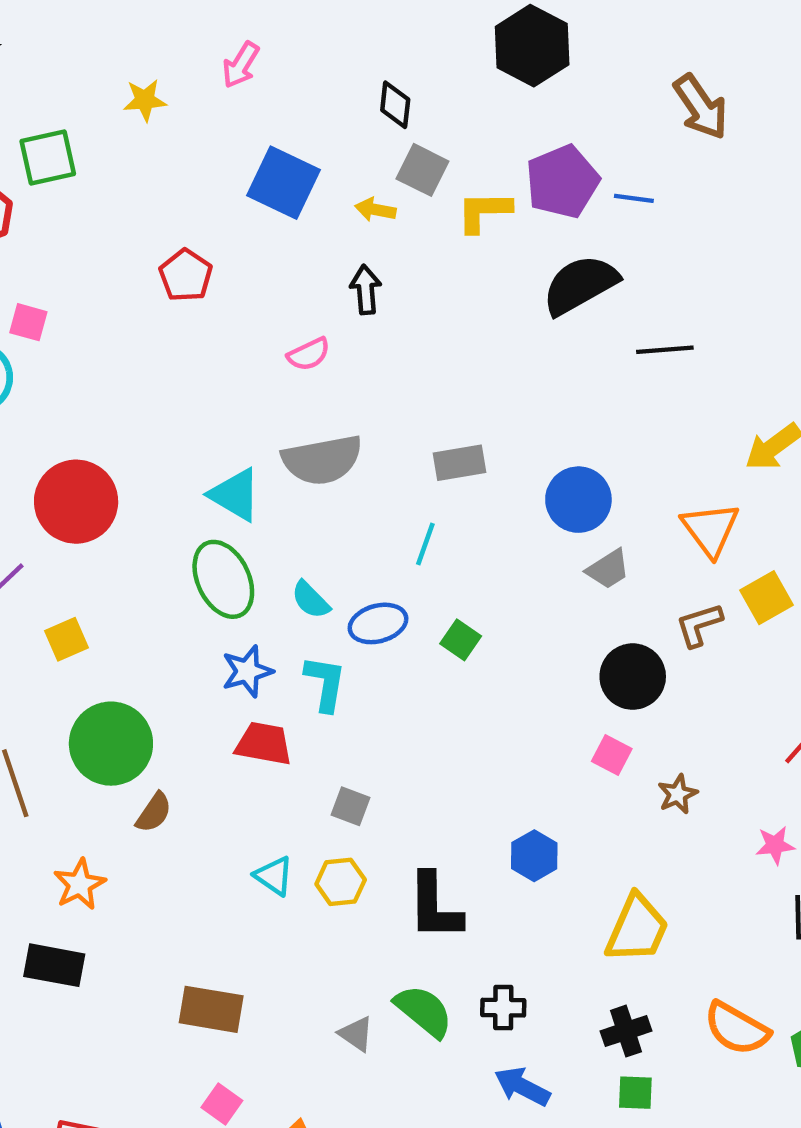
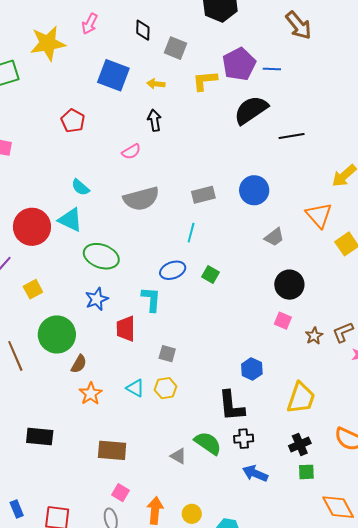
yellow star: (145, 100) -> (48, 43), size x1.8
black diamond: (395, 105) -> (143, 30), moved
gray square: (422, 170) -> (175, 48), moved
cyan triangle: (235, 495) -> (70, 220), moved
blue circle: (578, 500) -> (254, 190), moved
green ellipse: (223, 579) -> (101, 256), turned -40
cyan semicircle: (311, 600) -> (80, 187), moved
brown L-shape: (699, 625) -> (343, 332), moved
blue star: (247, 671) -> (97, 299), moved
red trapezoid: (264, 744) -> (126, 329), turned -96
orange star: (79, 884) -> (91, 394), moved
black L-shape: (435, 907) -> (231, 406), moved

